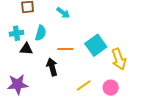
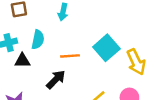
cyan arrow: (63, 13) -> (63, 12), turned 72
black arrow: (52, 67) -> (56, 79), turned 66

